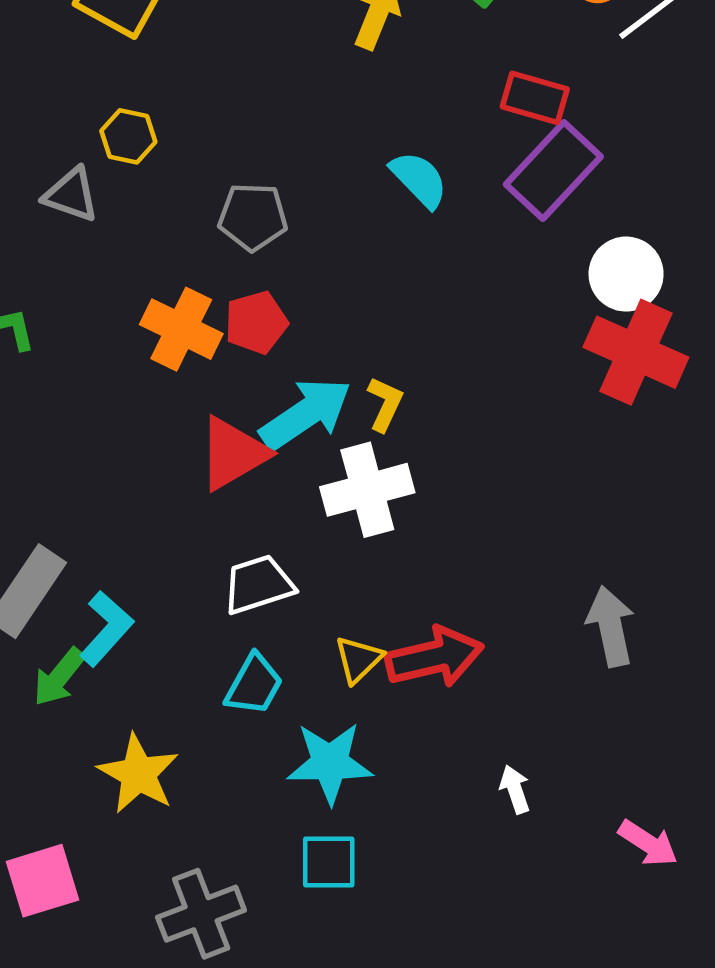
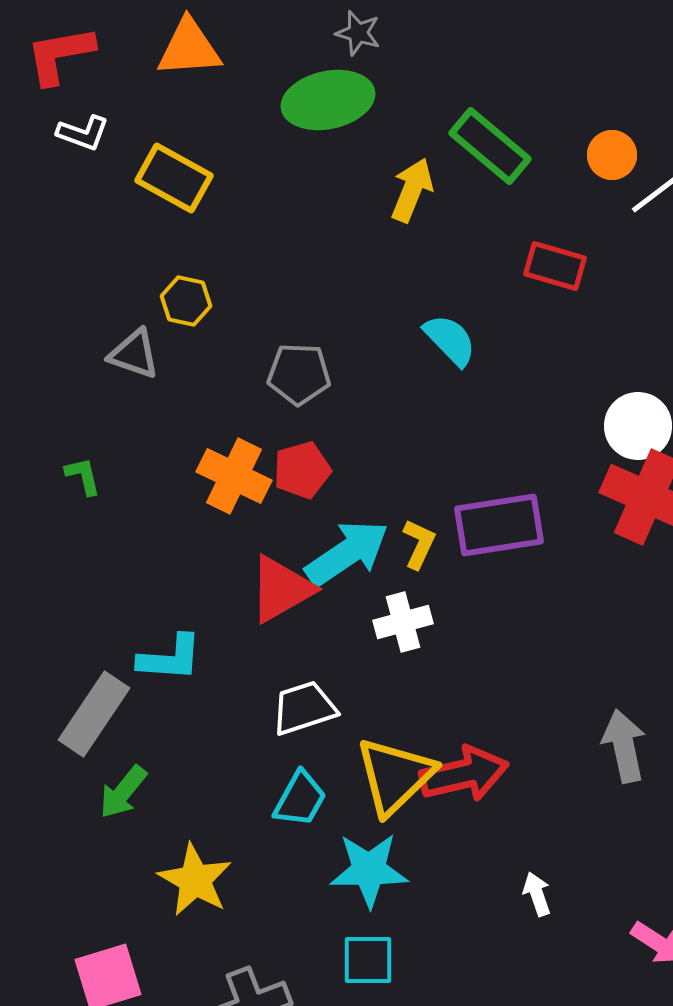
purple rectangle: (553, 171) -> (499, 525), moved, turned 38
white cross: (367, 490) -> (403, 622), size x0.7
cyan L-shape: (106, 629) -> (170, 658), moved, turned 52
yellow triangle: (359, 659) -> (395, 776), size x1.8

